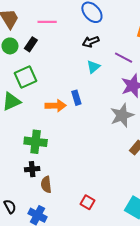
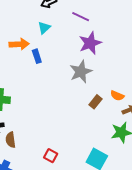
cyan triangle: (93, 67) -> (44, 28), moved
orange arrow: (56, 106) -> (19, 44), moved

